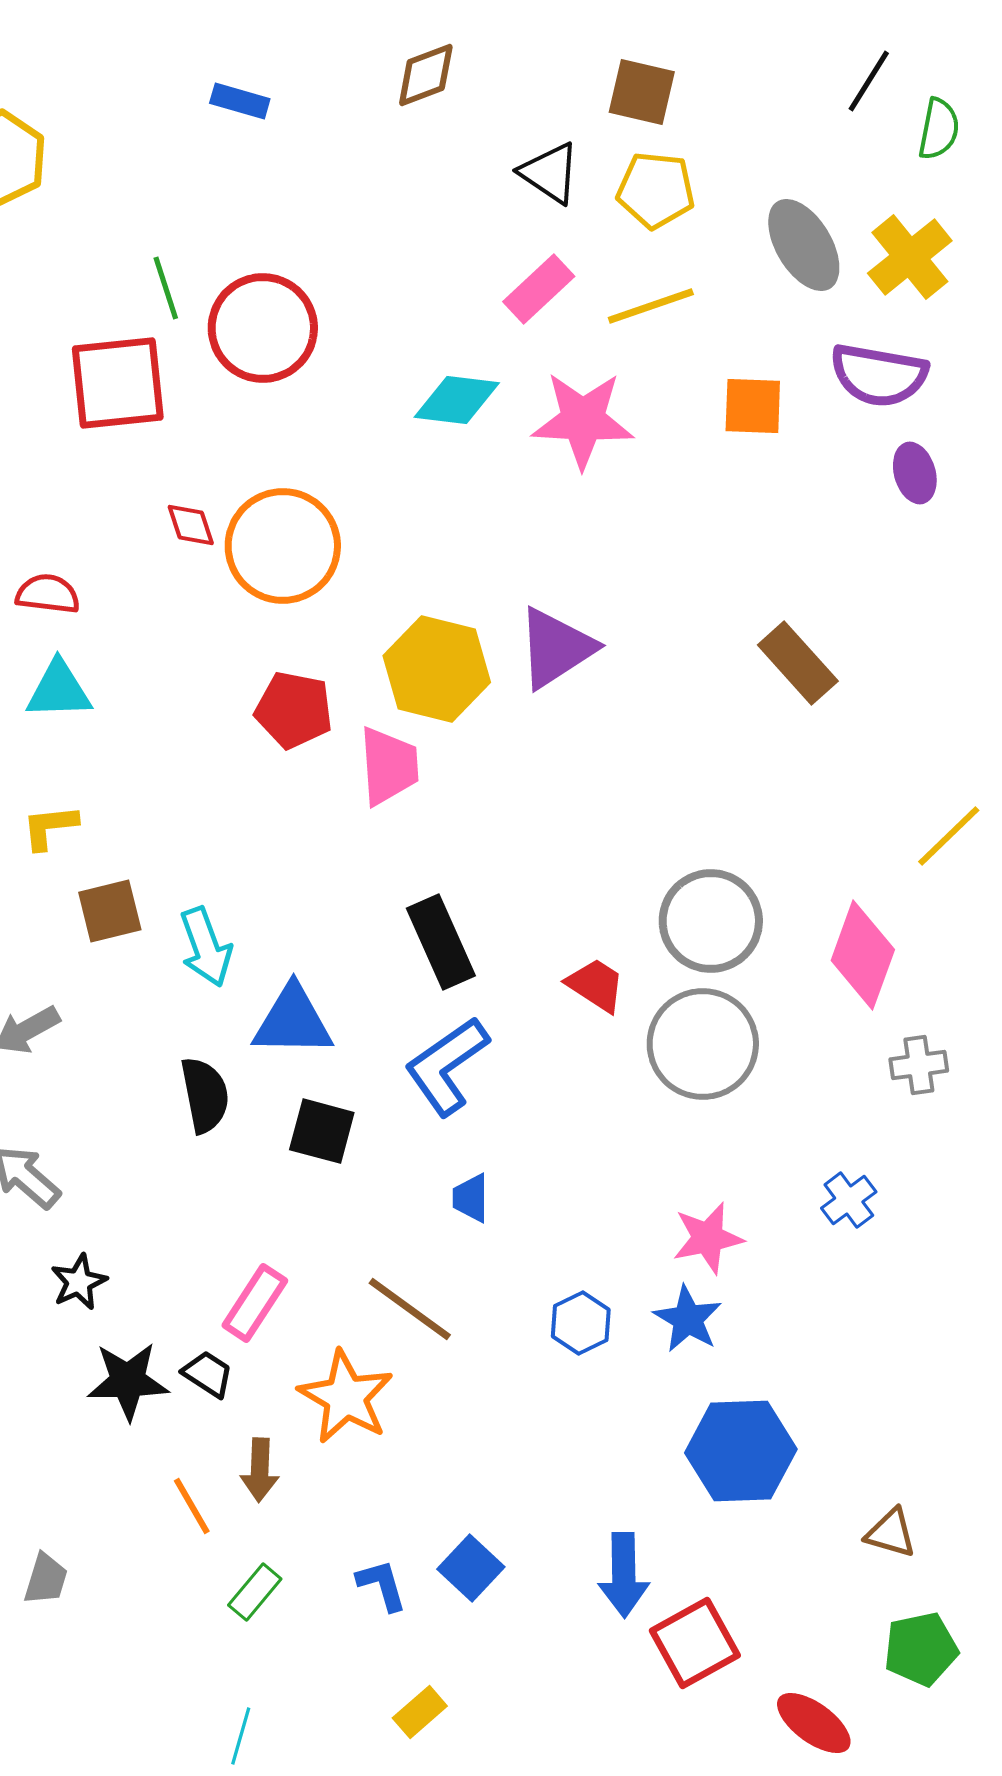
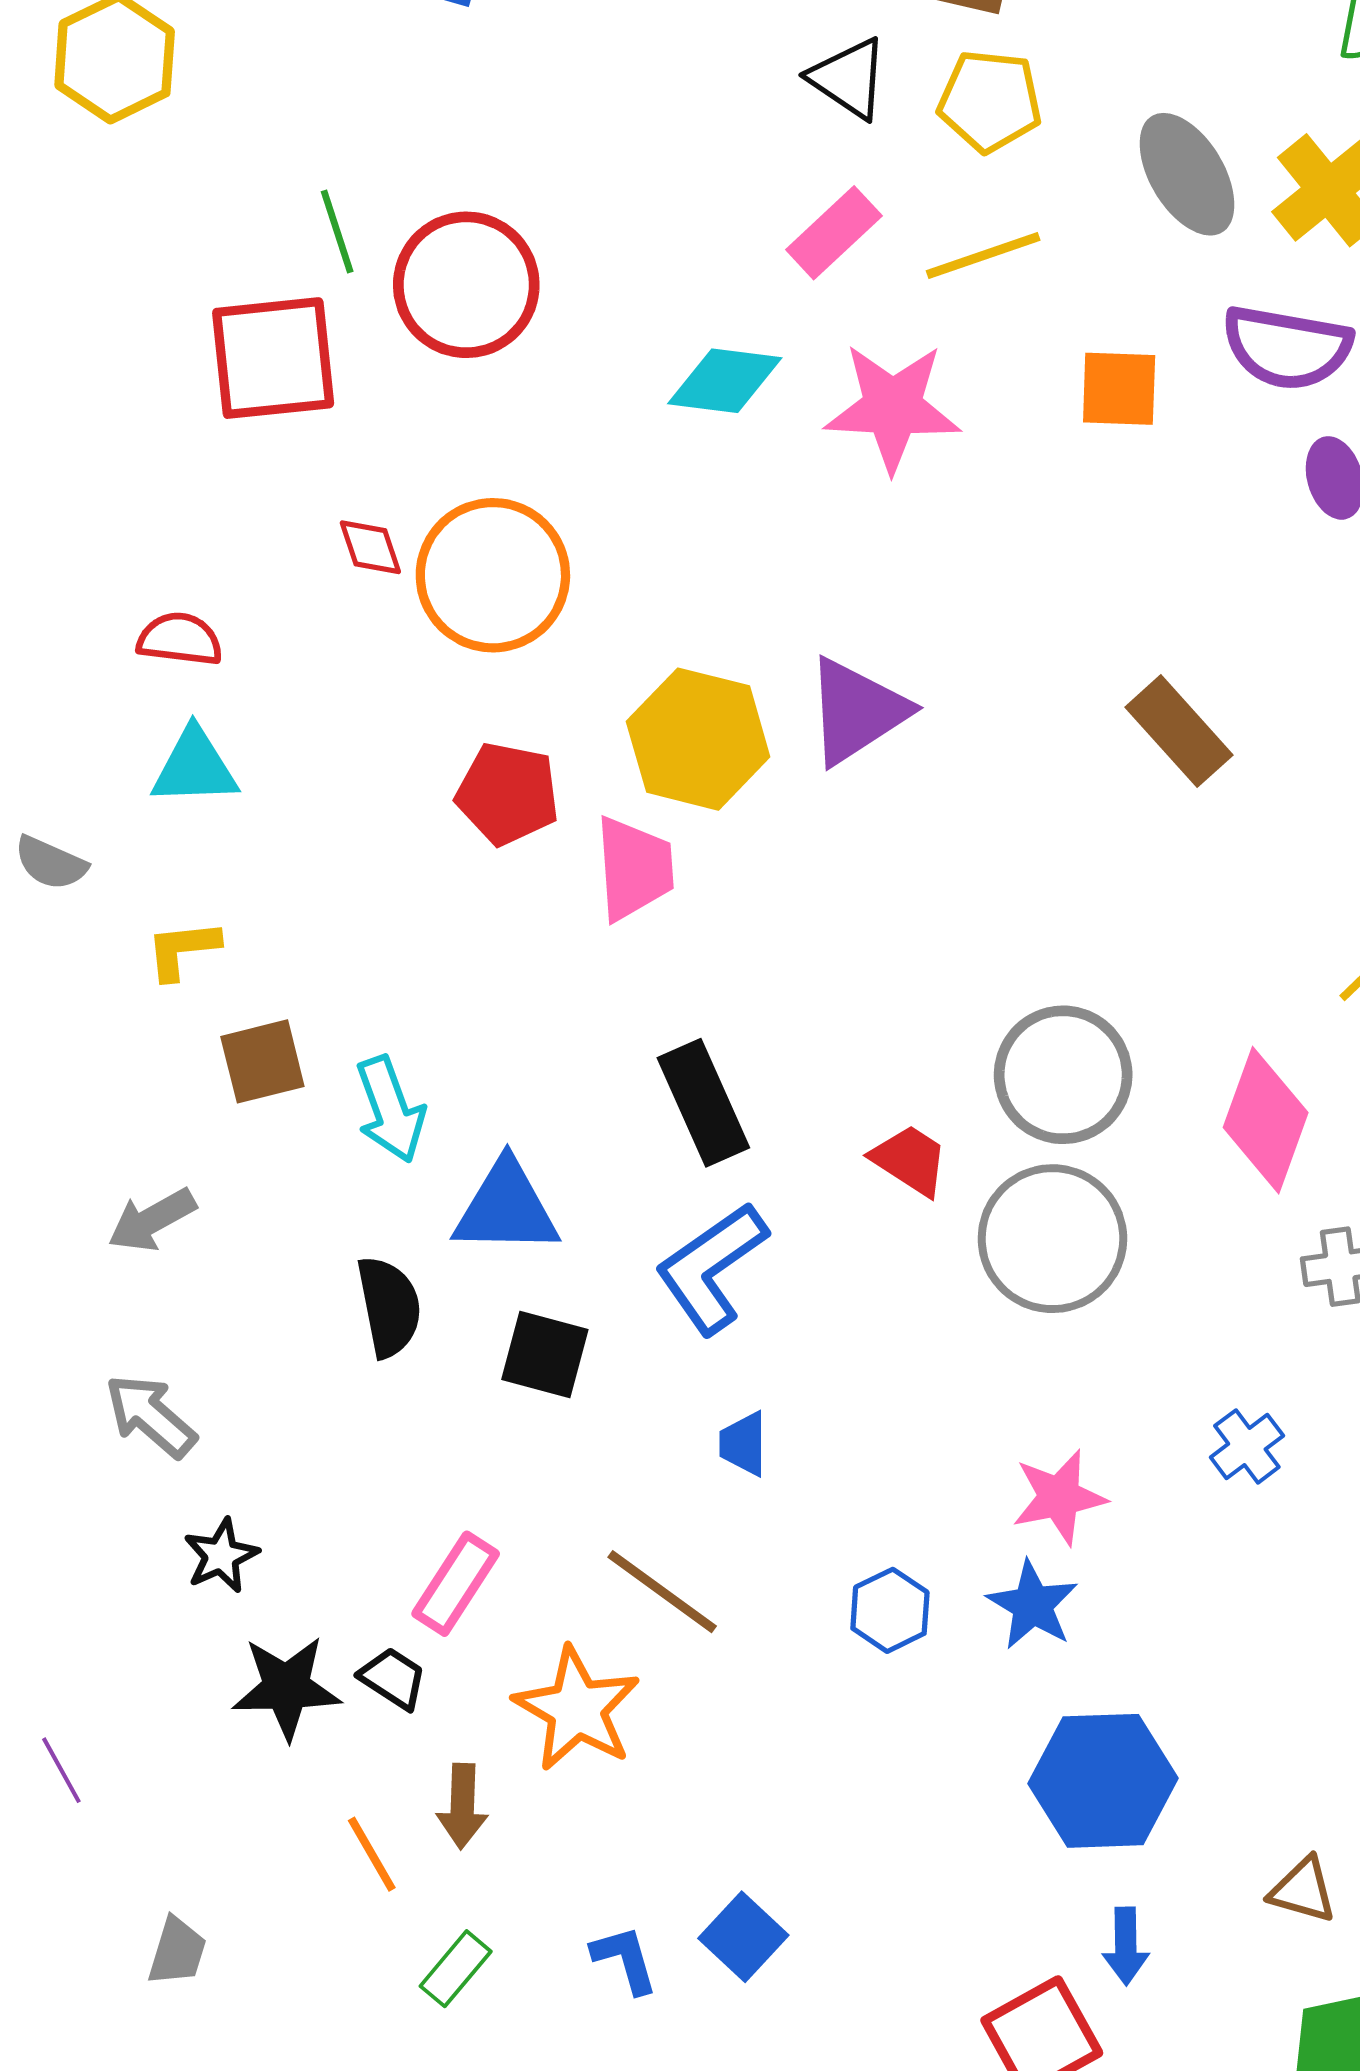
blue arrow: (624, 1575) -> (1126, 1946), moved, size x0.7

